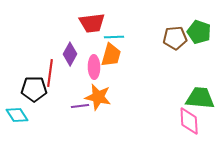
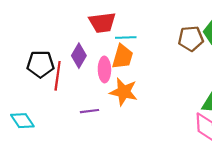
black pentagon: (34, 89) -> (40, 64), moved
orange star: (98, 97) -> (124, 92), moved

